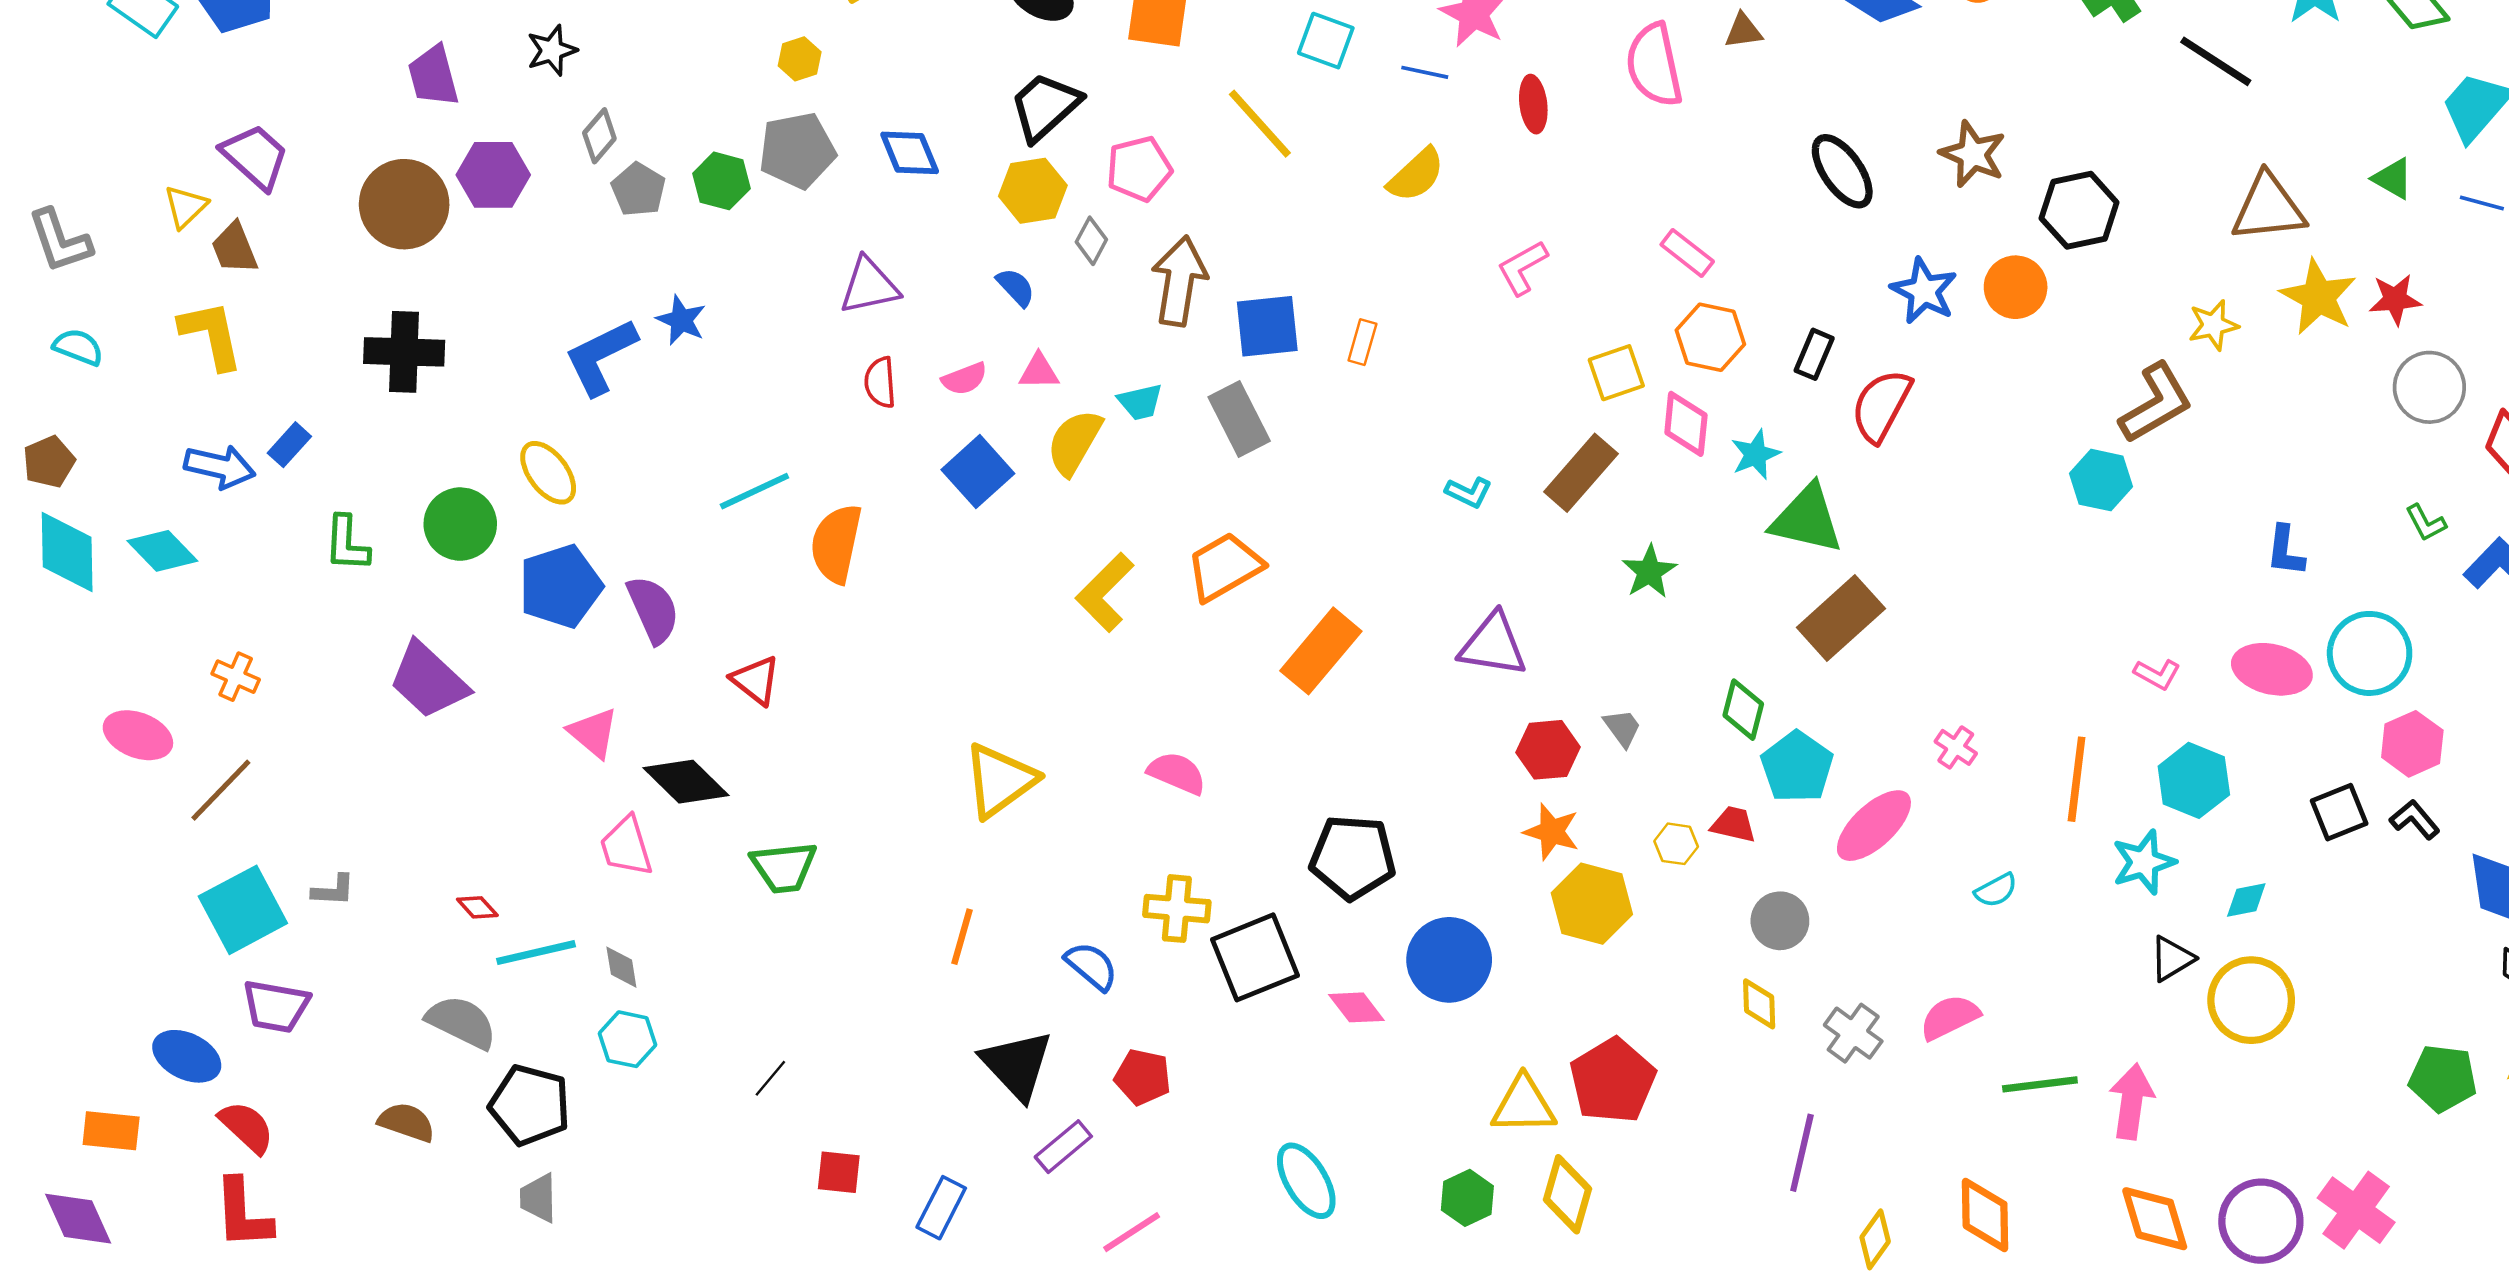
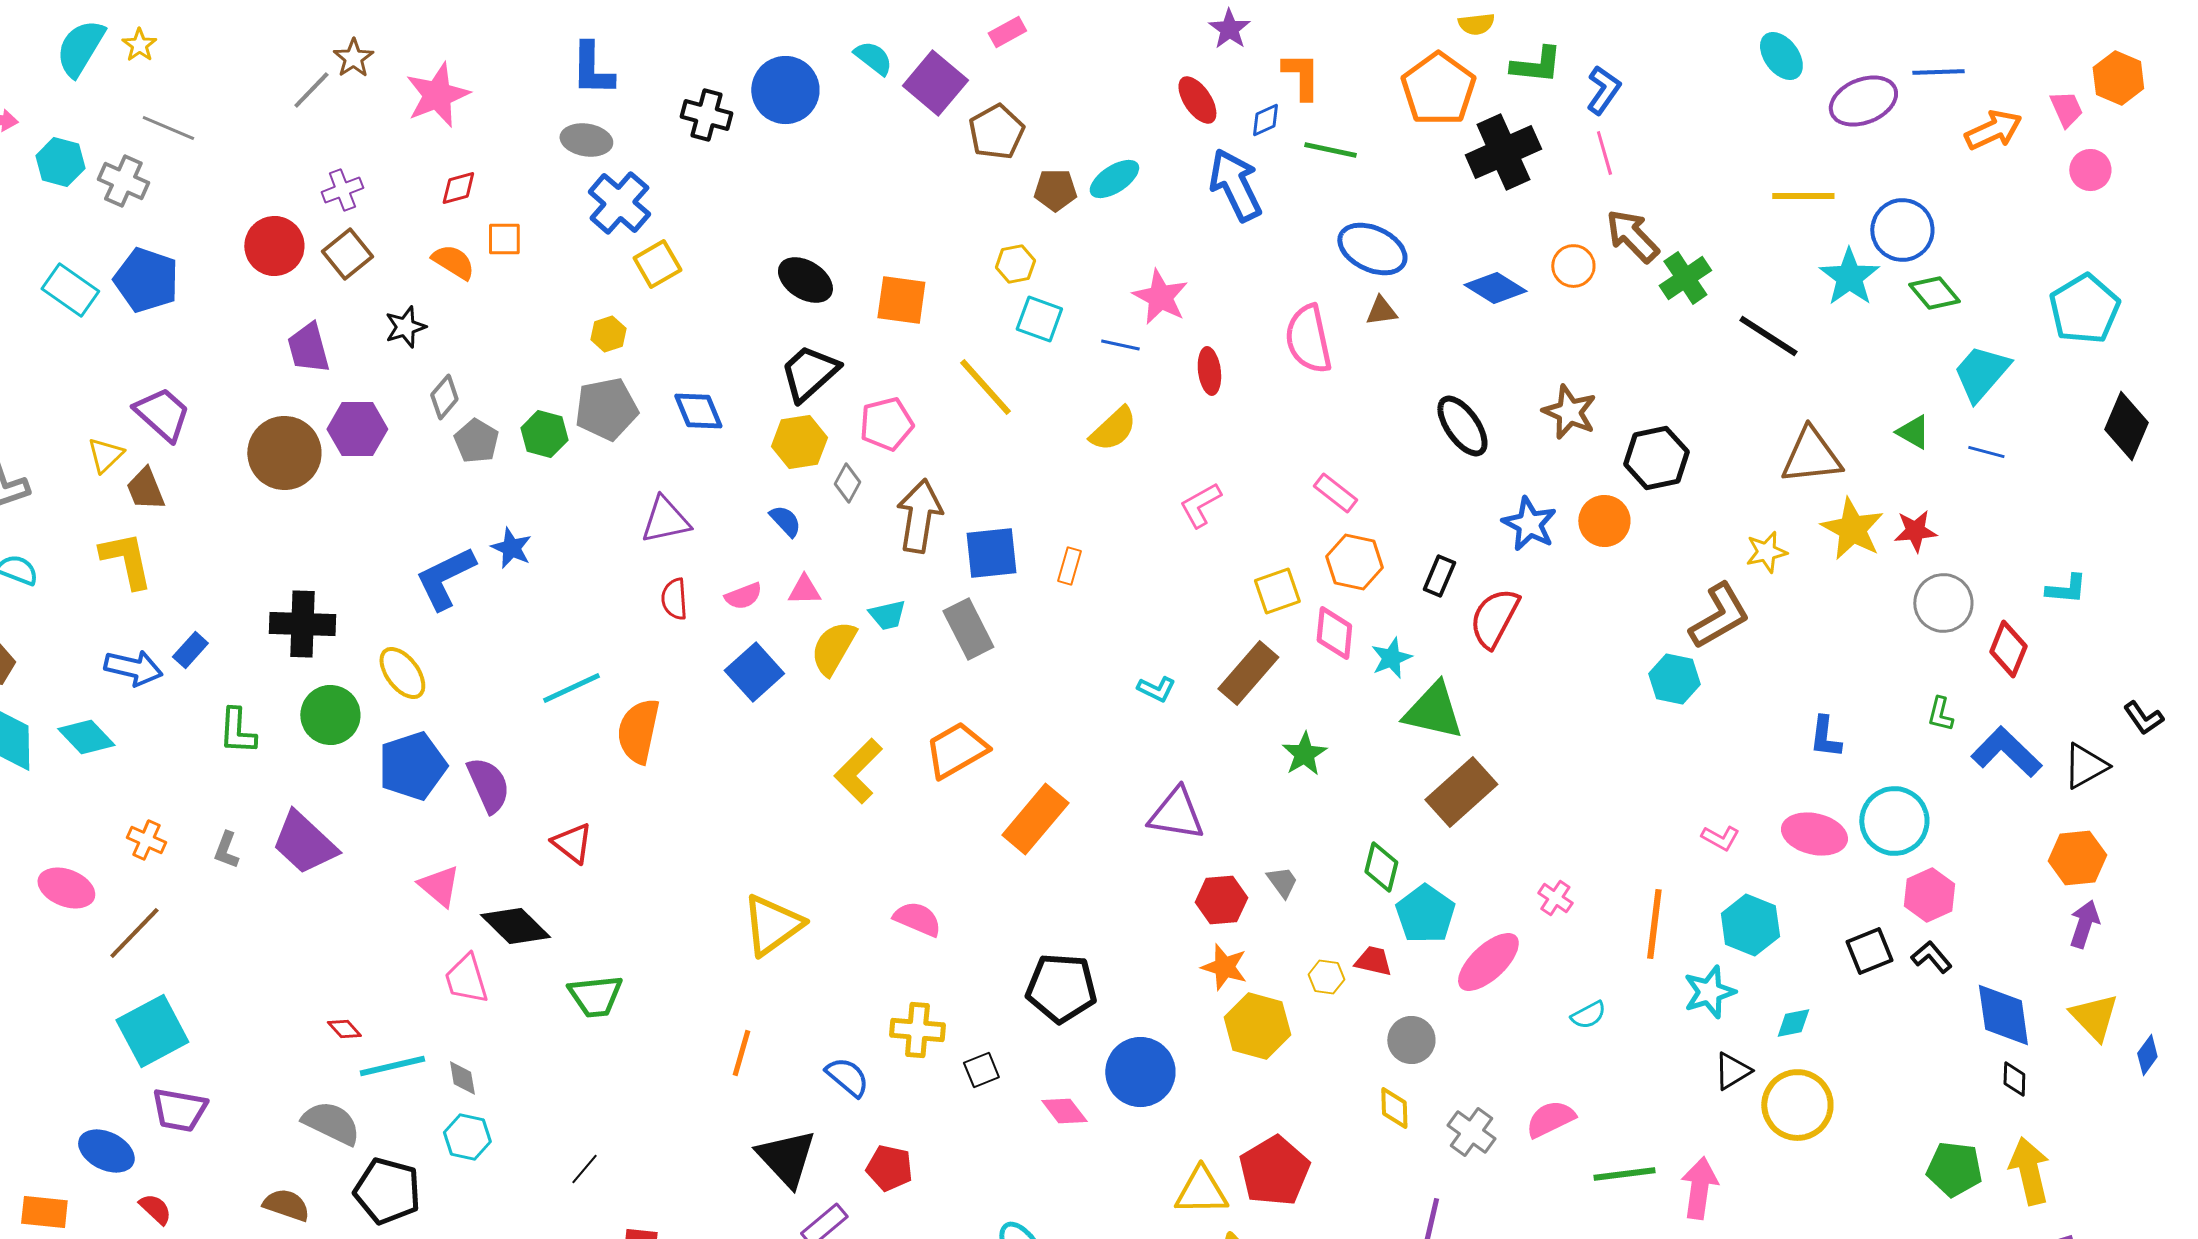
black cross: (404, 352) -> (302, 624), moved
green L-shape: (2426, 523) -> (1940, 714), turned 42
gray L-shape: (333, 890) -> (226, 850), moved, turned 108
black square: (1255, 957) -> (981, 1070), size x0.5
red semicircle: (247, 1127) -> (155, 1209), size x0.7

